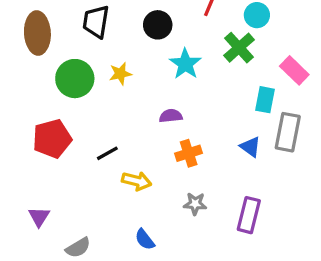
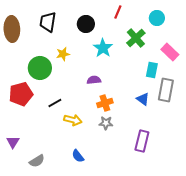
cyan circle: (257, 15) -> (157, 18), moved
green circle: (75, 79) -> (40, 68), moved
gray star: (195, 204) -> (106, 123), moved

